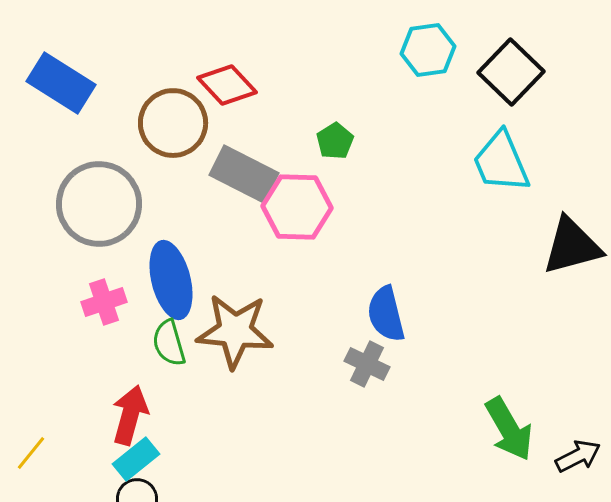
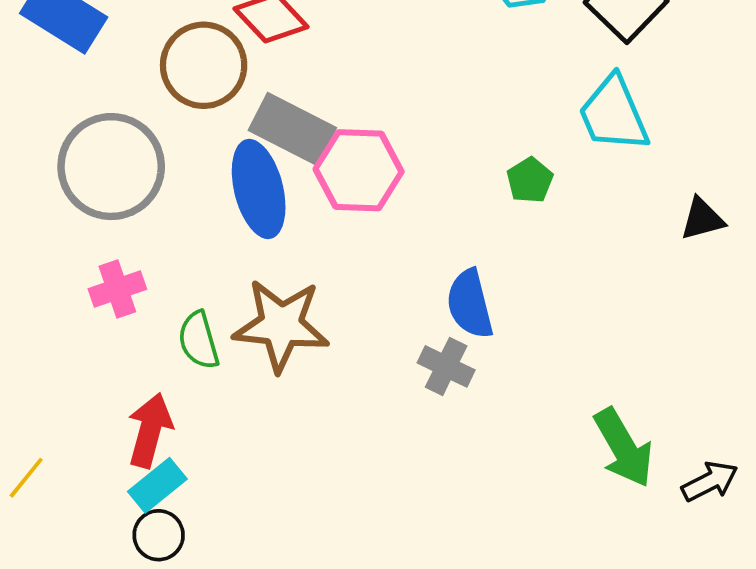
green pentagon: (335, 141) -> (530, 180), moved
black triangle: (572, 246) -> (702, 219), size x0.6
blue ellipse: (171, 280) -> (259, 189), moved

